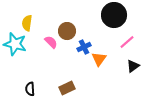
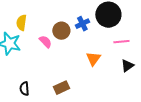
pink line: (127, 42) -> (121, 42), turned 35
blue cross: (84, 47) -> (82, 24), moved

